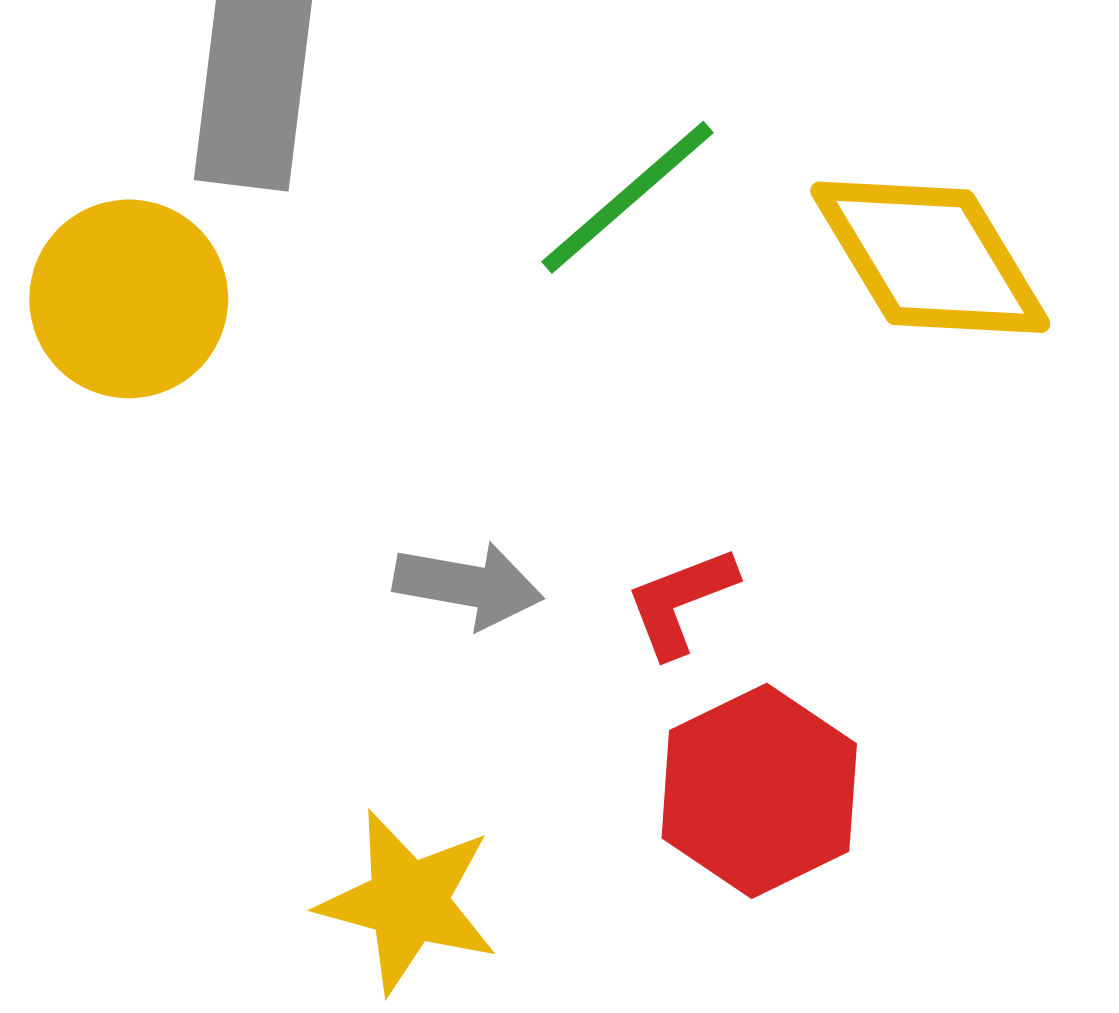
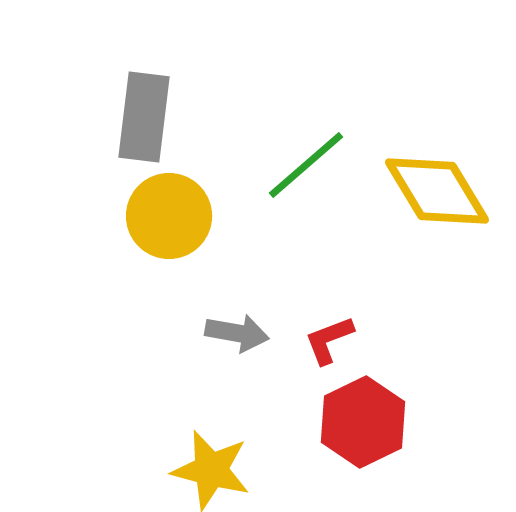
yellow circle: (129, 299) -> (169, 216), moved

